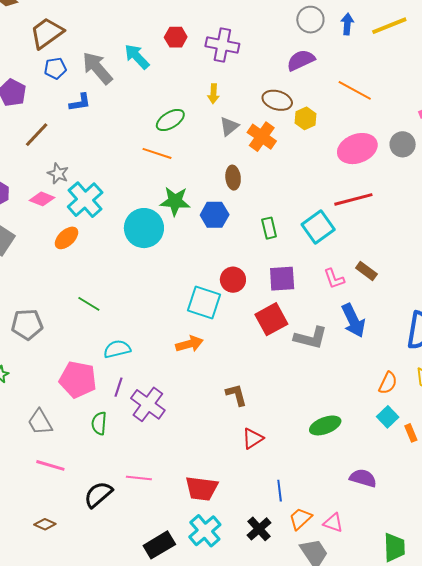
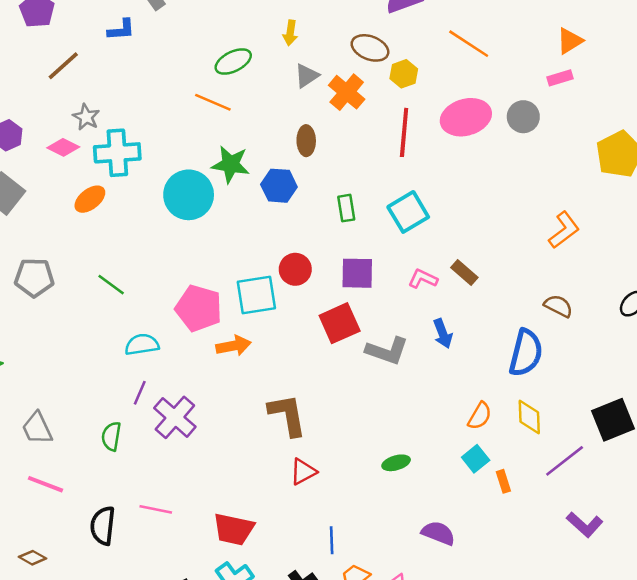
red line: (353, 199) -> (404, 132), moved, turned -75
cyan cross: (85, 200) -> (117, 153), turned 33
pink L-shape: (334, 279) -> (423, 279), turned 130
cyan square: (204, 302) -> (256, 295), turned -32
blue arrow: (353, 321) -> (443, 334), size x0.7
gray pentagon: (27, 324) -> (34, 278), moved
pink pentagon: (78, 379) -> (199, 308), moved
brown L-shape: (236, 395) -> (287, 415), size x1.5
green ellipse: (325, 425) -> (396, 463), size x0.7
black semicircle: (98, 494) -> (103, 526), turned -48

